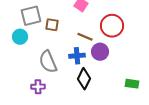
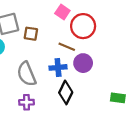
red circle: (112, 26) -> (83, 26), moved
purple cross: (38, 87) -> (27, 102), moved

